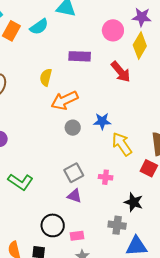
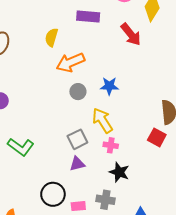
yellow arrow: (122, 144) -> (102, 120), moved
purple triangle: (74, 196) -> (77, 164), turned -35
black star: (134, 202) -> (119, 172), moved
gray cross: (117, 225) -> (105, 200), moved

